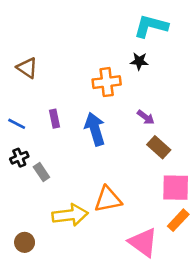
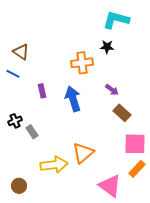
blue line: (17, 124) -> (13, 74), moved
orange triangle: (108, 199) -> (83, 153), turned -30

